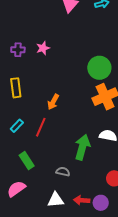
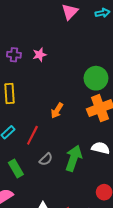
orange arrow: (53, 102) -> (57, 111), moved
gray semicircle: (63, 172) -> (46, 159), moved, turned 120

